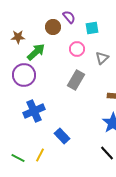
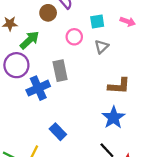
cyan square: (92, 28) -> (97, 22), moved
gray rectangle: (76, 80) -> (60, 71), moved, turned -42
blue cross: (34, 111) -> (38, 88), moved

